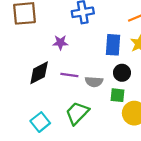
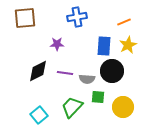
black circle: (122, 73) -> (112, 71), size x1.5
green square: (117, 95) -> (98, 97), moved

